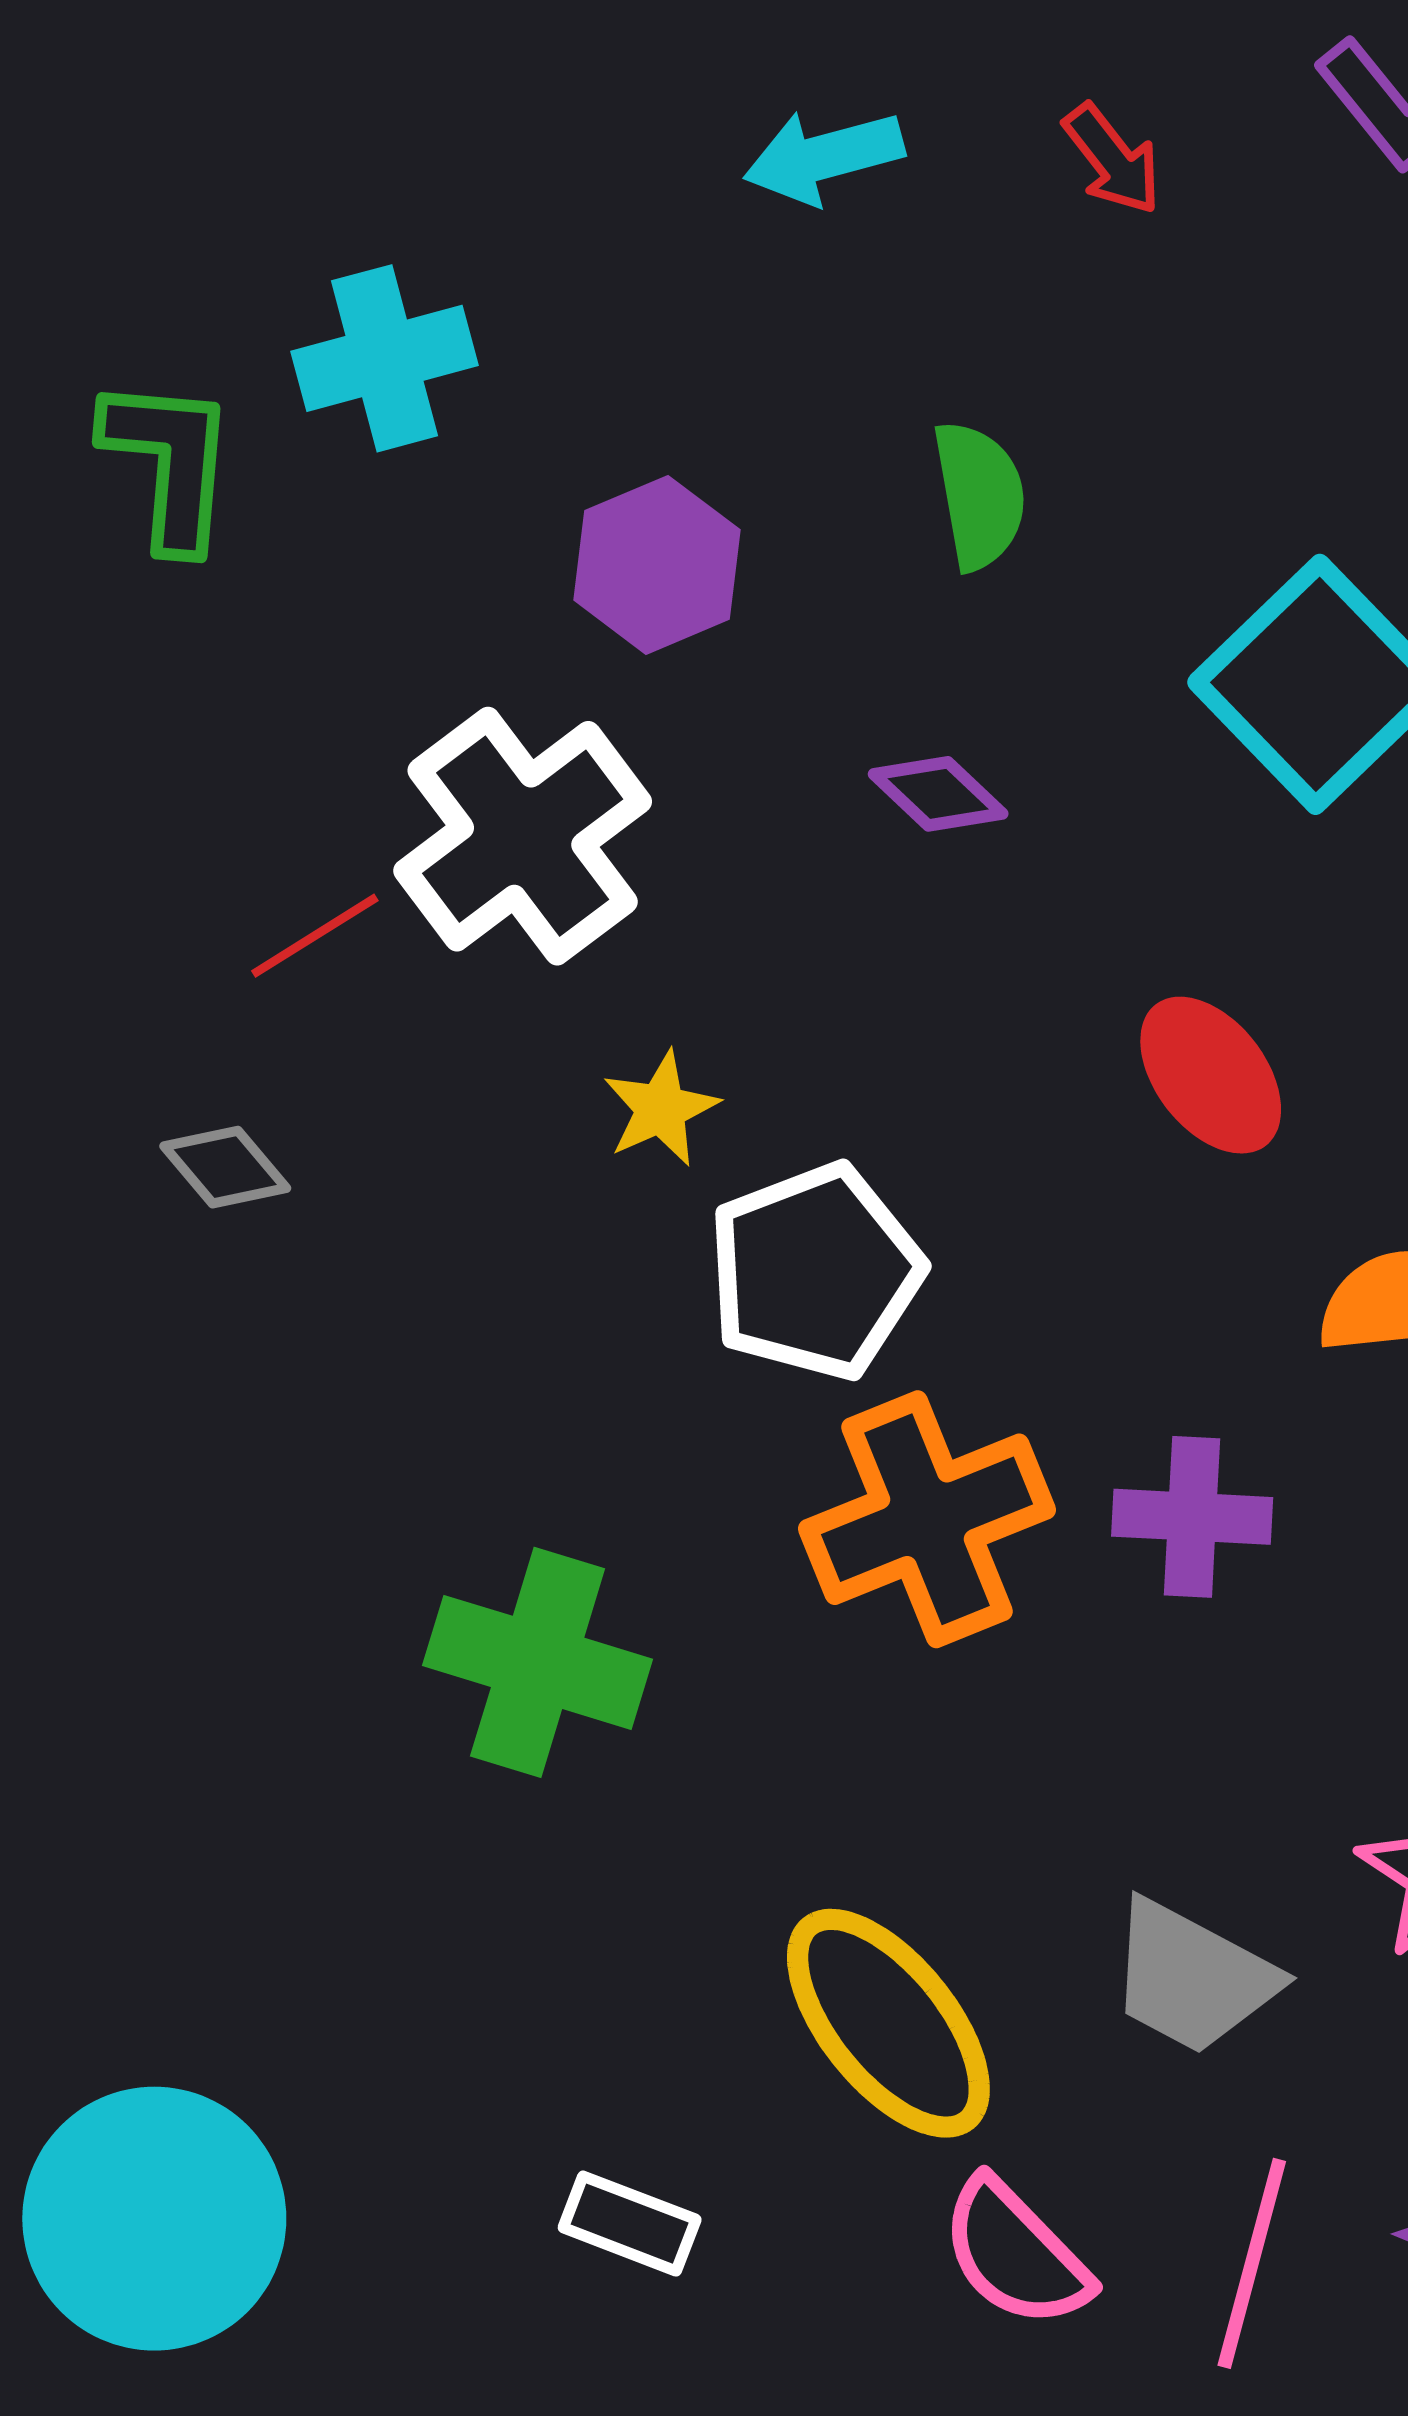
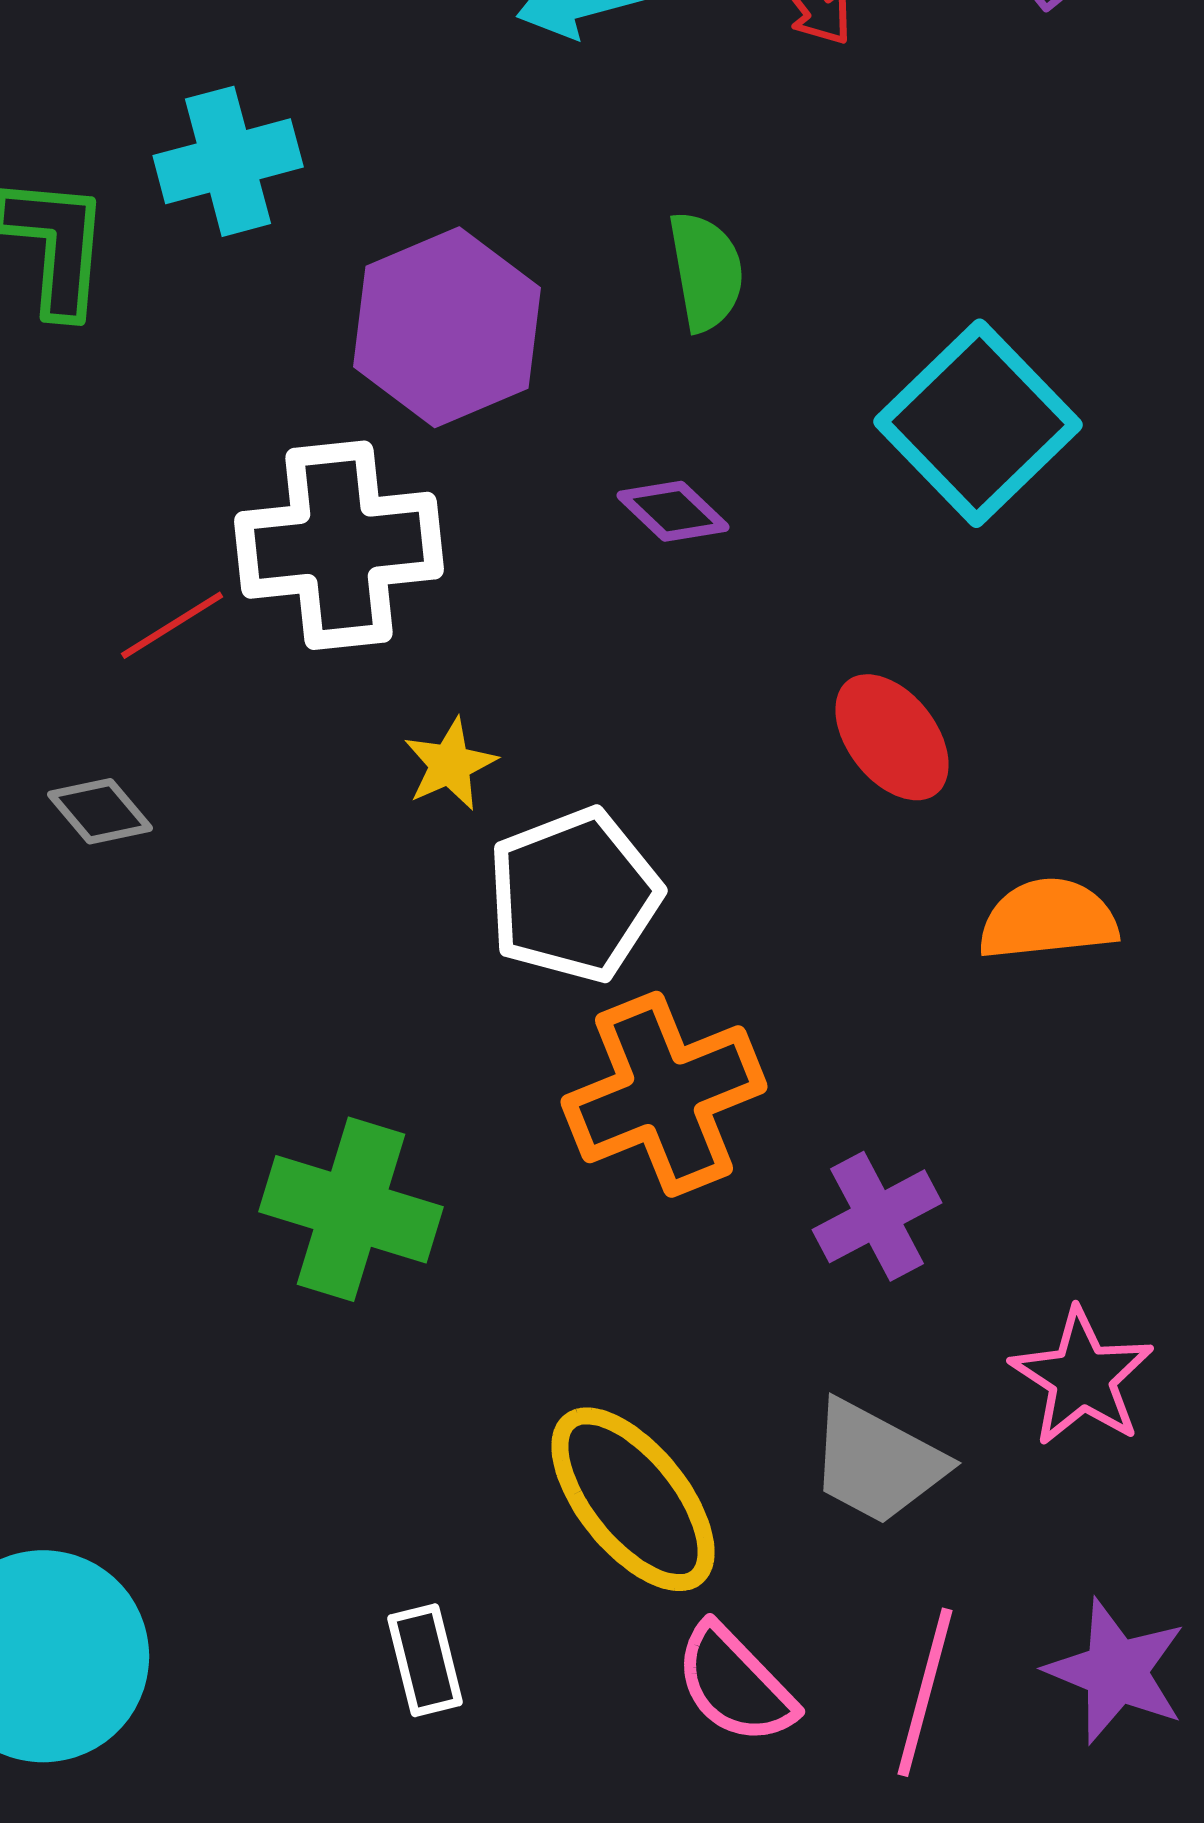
purple hexagon: (657, 565) -> (447, 327), size x1.4
white cross: (523, 836) -> (339, 545), turned 31
purple cross: (1192, 1517) -> (877, 1216), moved, turned -31
white rectangle: (630, 2224) -> (425, 1660), turned 55

